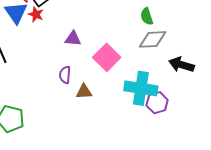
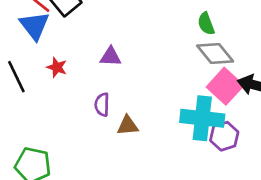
red star: (36, 14) -> (57, 67), moved
gray diamond: (153, 39) -> (215, 54), turned 56
pink square: (107, 57) -> (225, 86), moved

